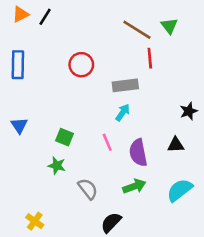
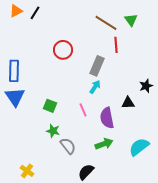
blue rectangle: (18, 65) -> (14, 71), moved
gray rectangle: (125, 85) -> (97, 66), turned -60
blue triangle: (19, 125) -> (15, 97), size x1.5
black triangle: (176, 145) -> (128, 103), moved
green star: (57, 166) -> (53, 131), moved

